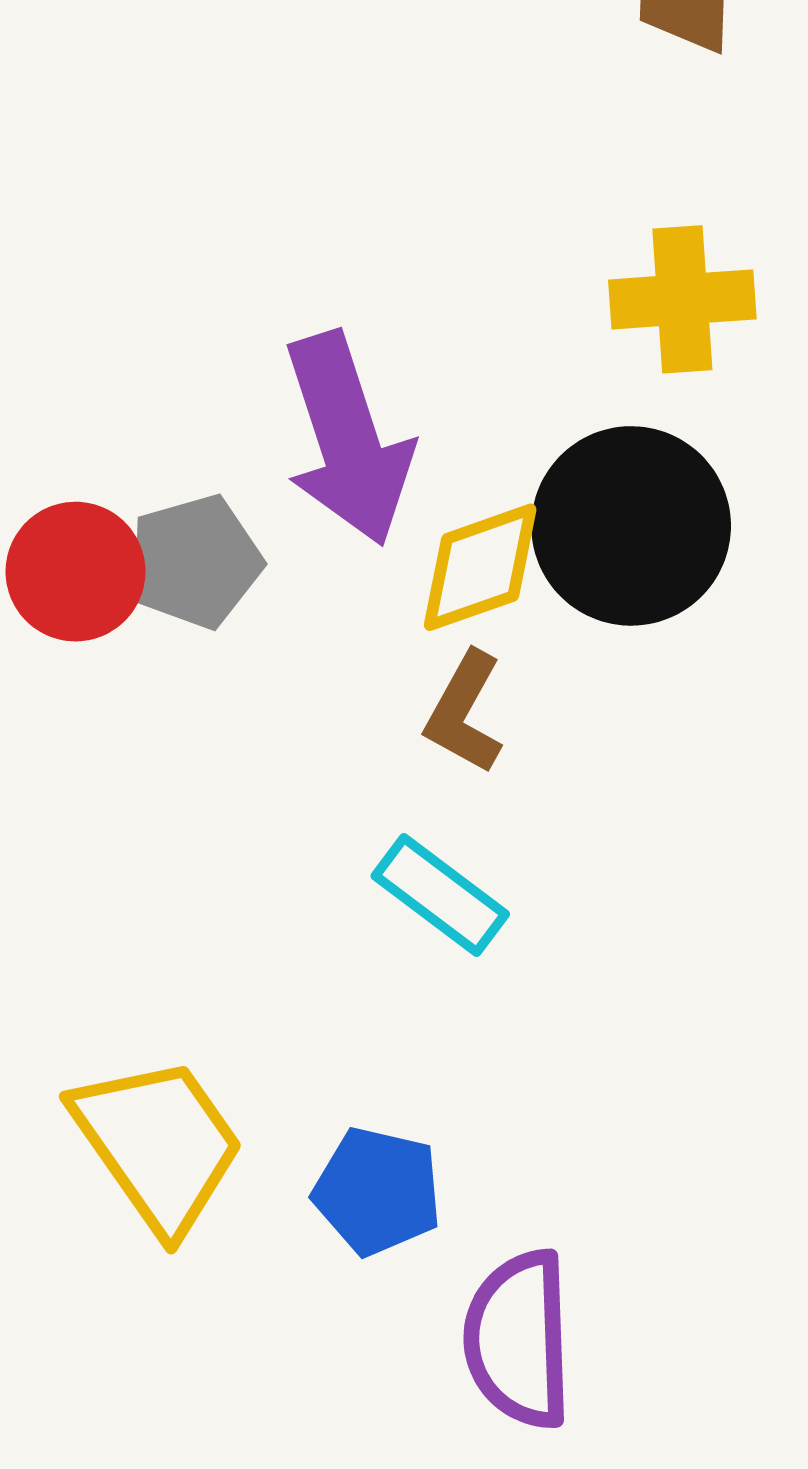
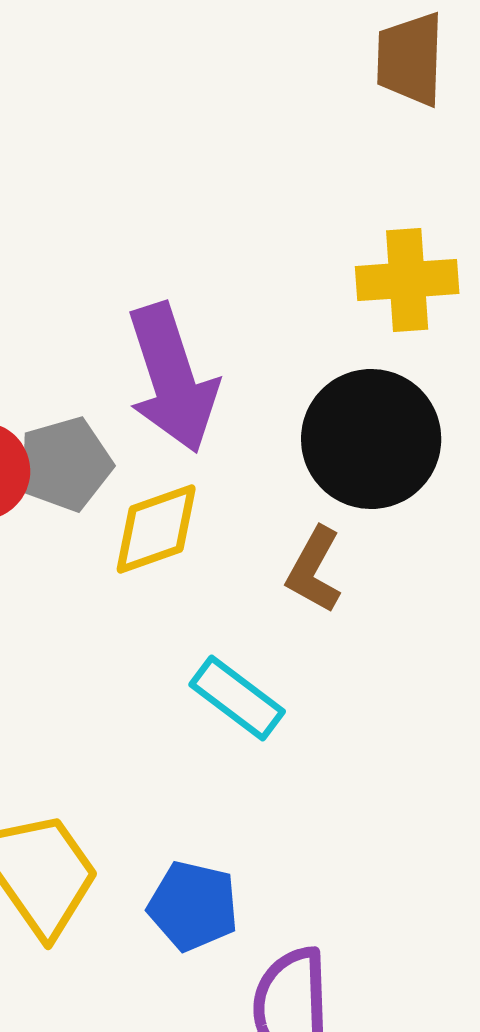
yellow diamond: (480, 567) -> (156, 529), moved
brown L-shape: (464, 713) -> (314, 570), moved

